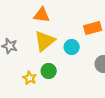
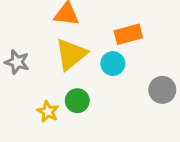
orange rectangle: (93, 28) -> (128, 34), moved

